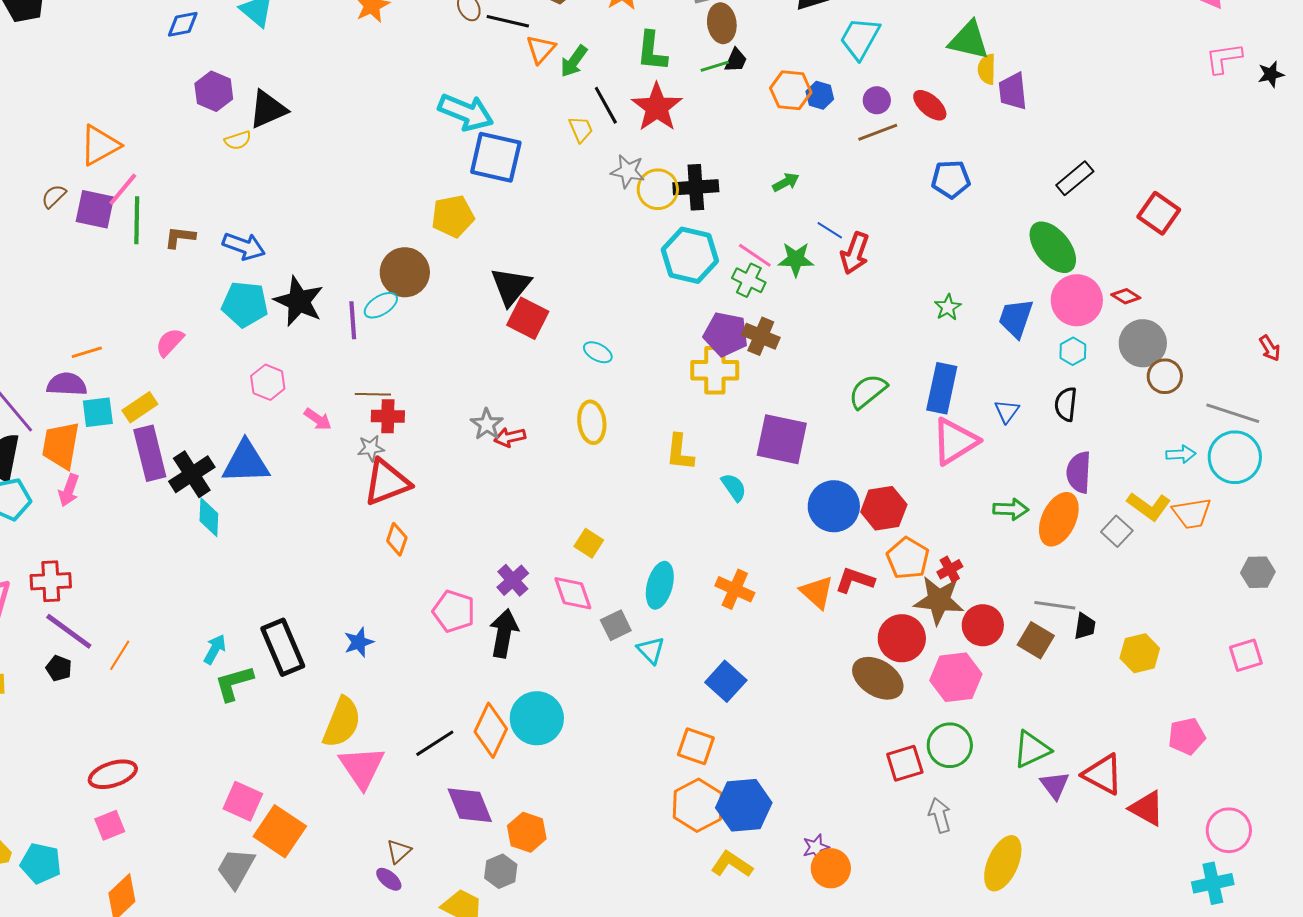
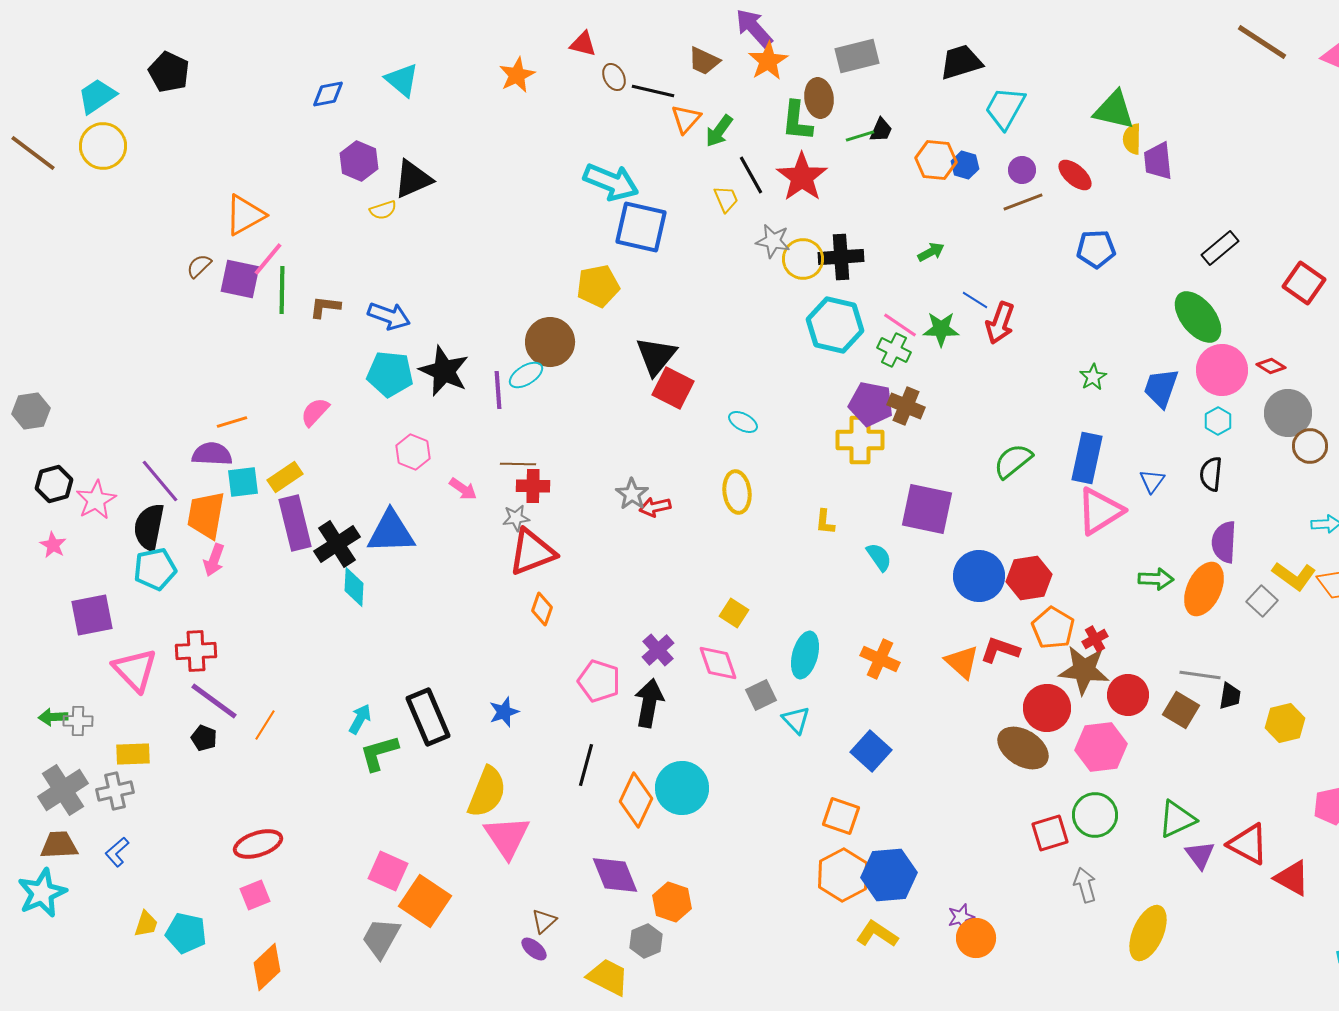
brown ellipse: (722, 23) -> (819, 98), moved
yellow L-shape: (680, 452) -> (825, 522), size x0.7
black line: (435, 743) -> (586, 765), moved, turned -42

